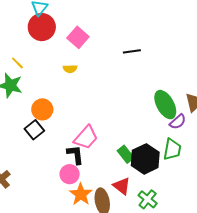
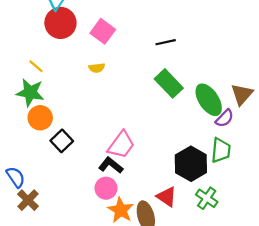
orange circle: (42, 109) -> (40, 118), moved
green rectangle: (126, 154) -> (169, 83), moved, size x1.4
black L-shape: (75, 155) -> (111, 165), turned -40
green cross: (148, 199) -> (207, 198), moved

